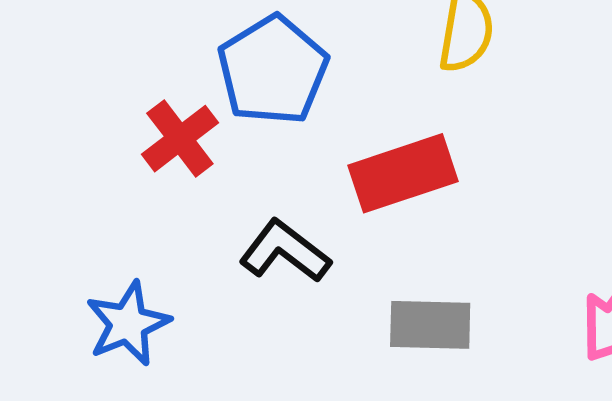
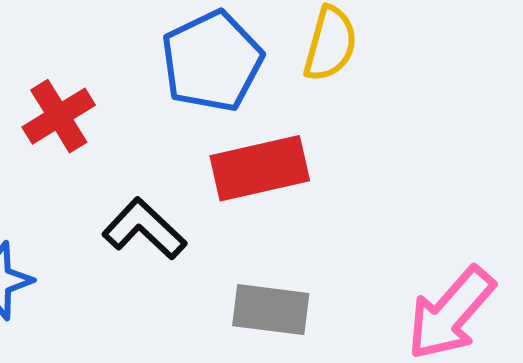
blue pentagon: (273, 70) -> (212, 61), moved

